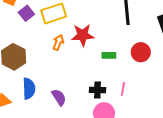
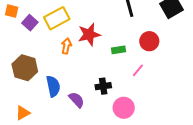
blue semicircle: (29, 89) -> (53, 86), moved
pink line: (123, 89) -> (138, 70), moved, turned 40
black cross: (97, 90) -> (103, 86), moved

